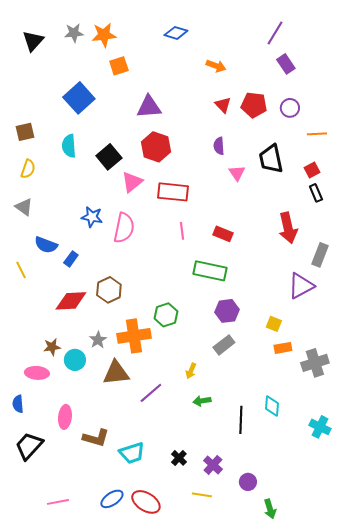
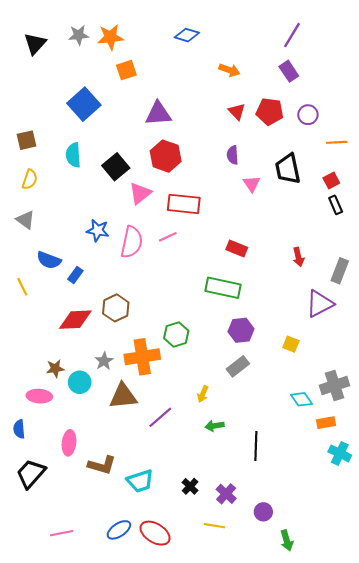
purple rectangle: (286, 64) -> (289, 71), moved
red arrow: (288, 228) -> (298, 257), moved, size x0.6
pink line: (182, 231) -> (168, 237), moved, turned 72
orange rectangle: (283, 348) -> (326, 423), moved
cyan diamond: (272, 406) -> (302, 399), moved, turned -40

